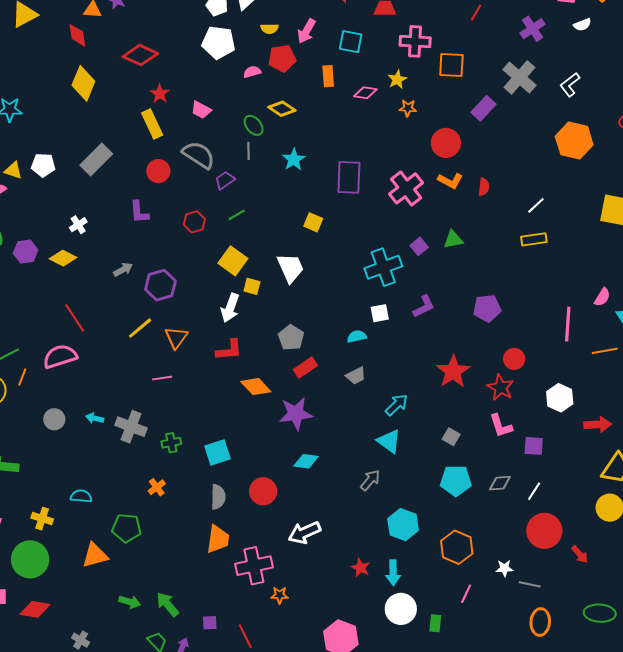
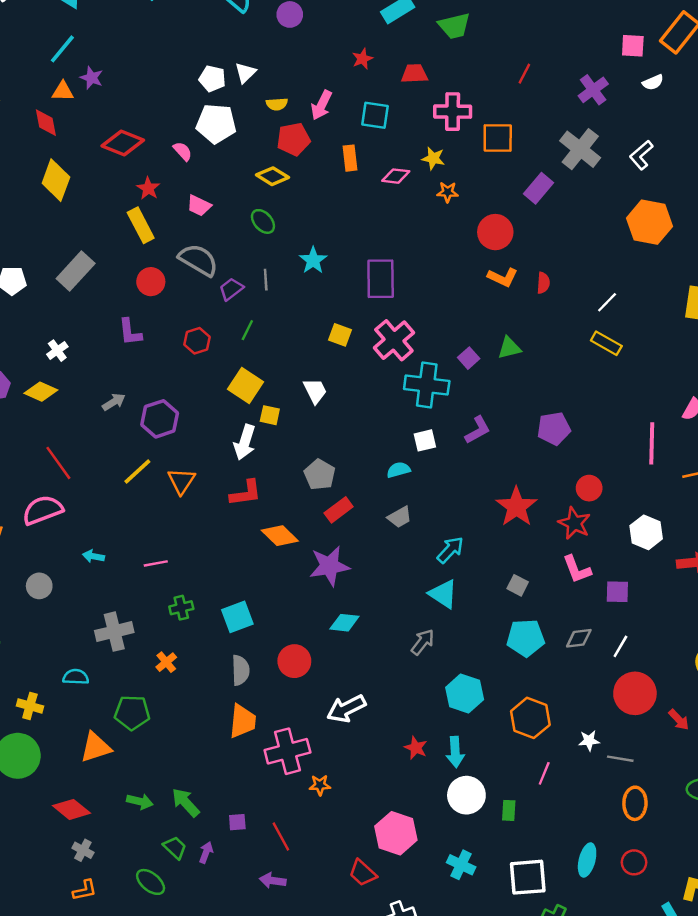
pink semicircle: (252, 72) -> (183, 151), moved, turned 66
yellow star: (397, 80) -> (433, 158), turned -30
yellow diamond: (282, 109) -> (272, 176), moved
gray line: (248, 151) -> (266, 280), moved
pink cross: (406, 188) -> (394, 340), moved
green line: (237, 215) -> (247, 330), turned -30
yellow rectangle: (534, 239) -> (606, 343), turned 40
cyan cross: (383, 267) -> (427, 385), turned 30
white trapezoid: (291, 268) -> (315, 391), size x0.7
pink line: (162, 378) -> (156, 563), moved
cyan arrow: (95, 418) -> (93, 556), moved
gray cross: (131, 427) -> (114, 632), moved, turned -32
red diamond: (35, 609) -> (72, 809), moved, turned 32

